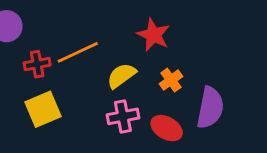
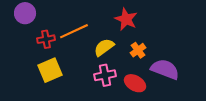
purple semicircle: (210, 108) -> (165, 69), turned -80

